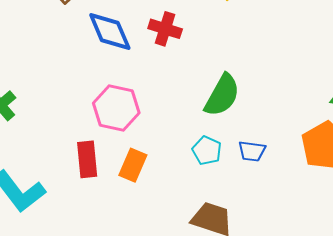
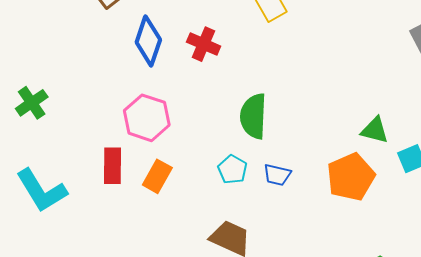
blue diamond: (110, 32) -> (148, 41), turned 36
green semicircle: (222, 95) -> (253, 116), turned 147

